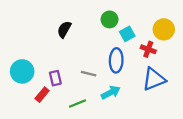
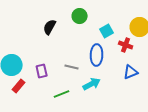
green circle: (110, 19) -> (80, 16), moved
blue triangle: (154, 79) -> (131, 72), size x0.7
red rectangle: (42, 95) -> (19, 86), moved

